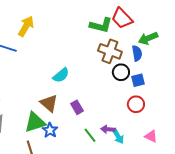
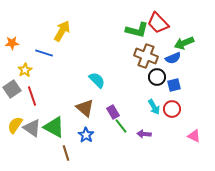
blue semicircle: (137, 53) -> (173, 58), turned 77
cyan semicircle: (61, 75) -> (97, 80), turned -96
green triangle: (35, 122) -> (54, 127), moved, turned 45
green line: (90, 135) -> (121, 126), moved
cyan arrow: (118, 136) -> (154, 107), moved
pink triangle: (151, 136) -> (194, 136), moved

